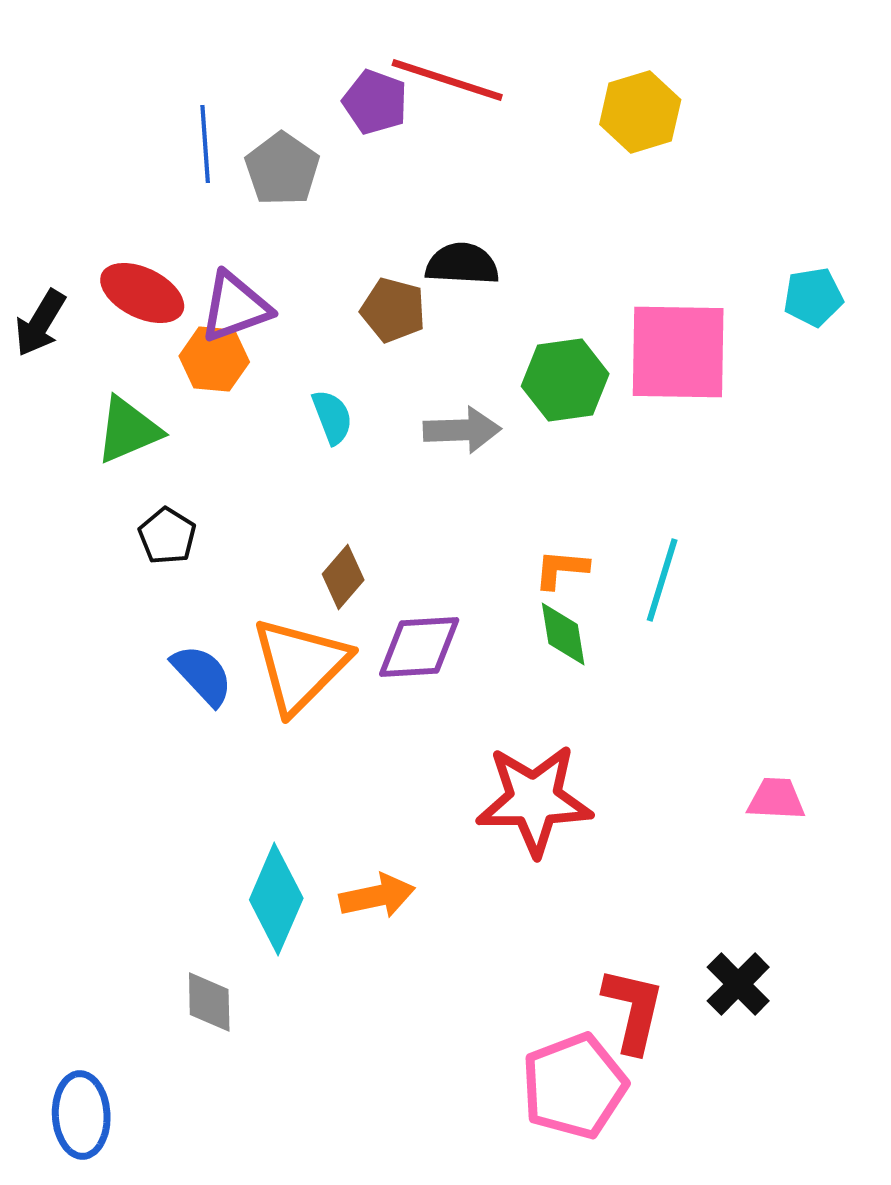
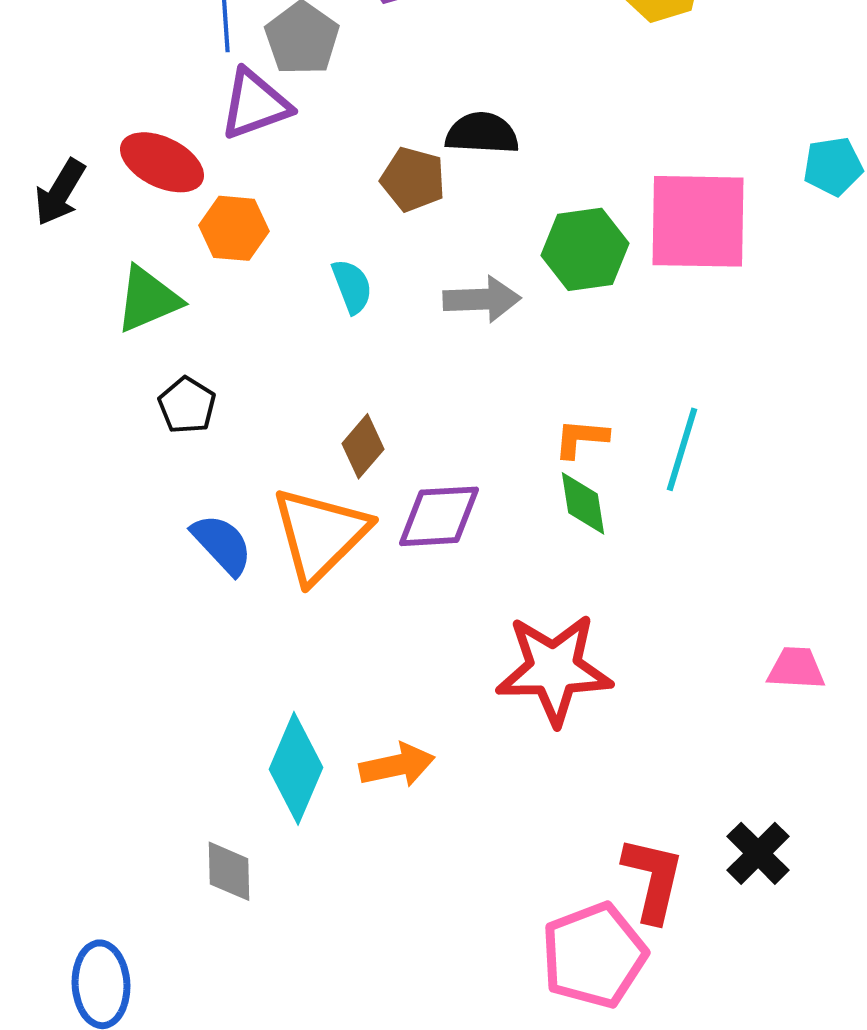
purple triangle: (235, 307) -> (255, 104), moved

